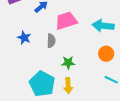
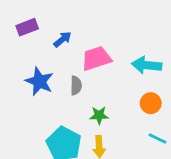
blue star: (24, 38) -> (39, 81), size x1.5

